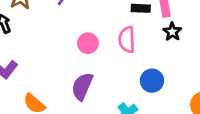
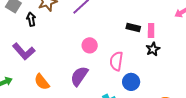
pink semicircle: (127, 40) -> (116, 61), moved

